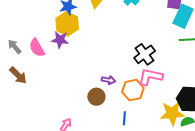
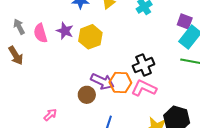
yellow hexagon: (67, 24) -> (90, 37), moved
purple arrow: (108, 80) -> (102, 81), size x1.6
orange hexagon: (133, 90) -> (120, 82), moved

